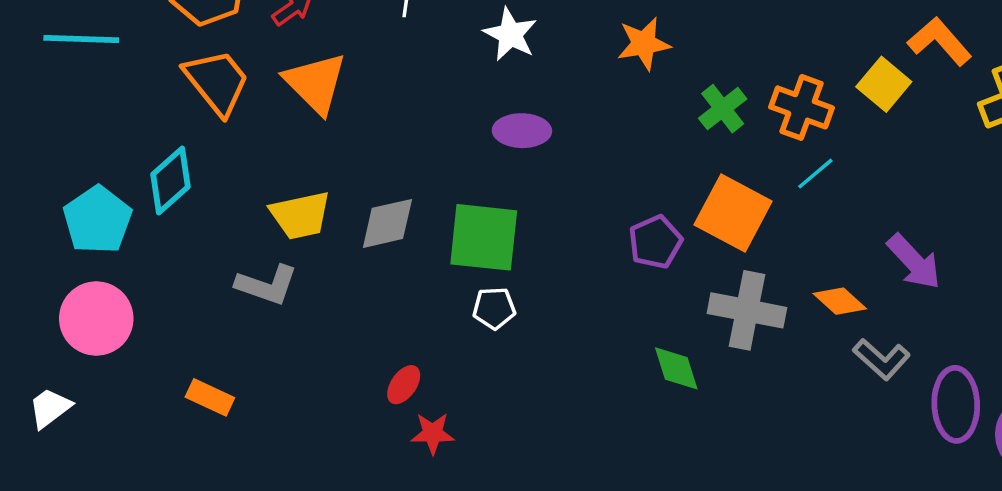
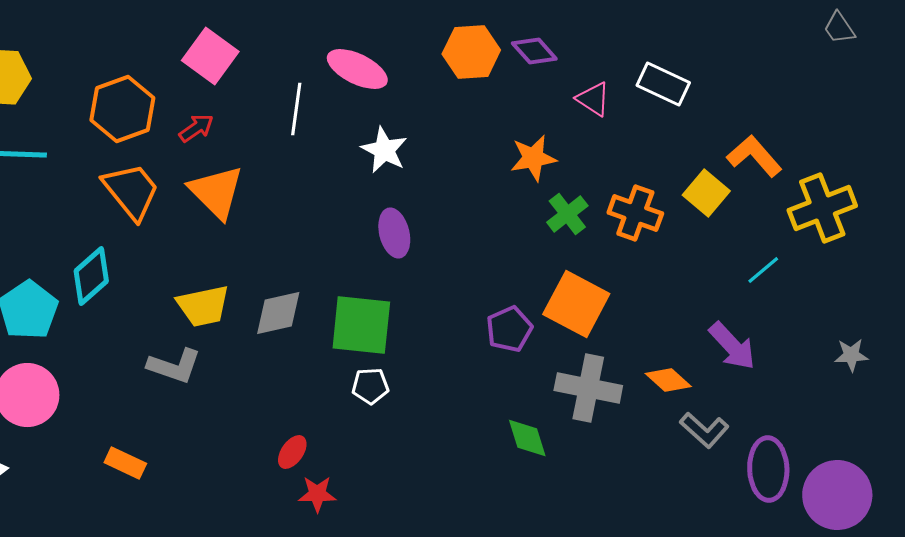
orange star: (644, 44) -> (533, 158), moved
purple ellipse: (522, 131) -> (394, 233), turned 75
cyan line: (815, 174) -> (763, 270), moved

